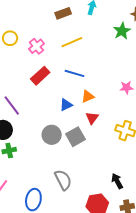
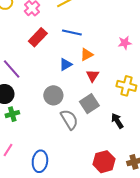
gray square: (76, 137) -> (89, 104), moved
gray semicircle: (63, 180) -> (69, 119), moved
black arrow: (117, 181) -> (117, 121), moved

